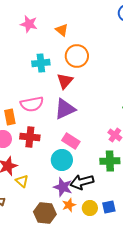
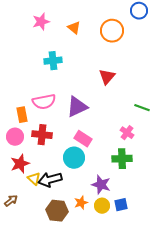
pink star: (29, 24) -> (41, 22), turned -30
orange circle: (77, 56) -> (112, 31), moved
red triangle: (65, 81) -> (107, 77), moved
black arrow: (82, 182) -> (50, 180), moved
purple star: (63, 187) -> (101, 185), moved

